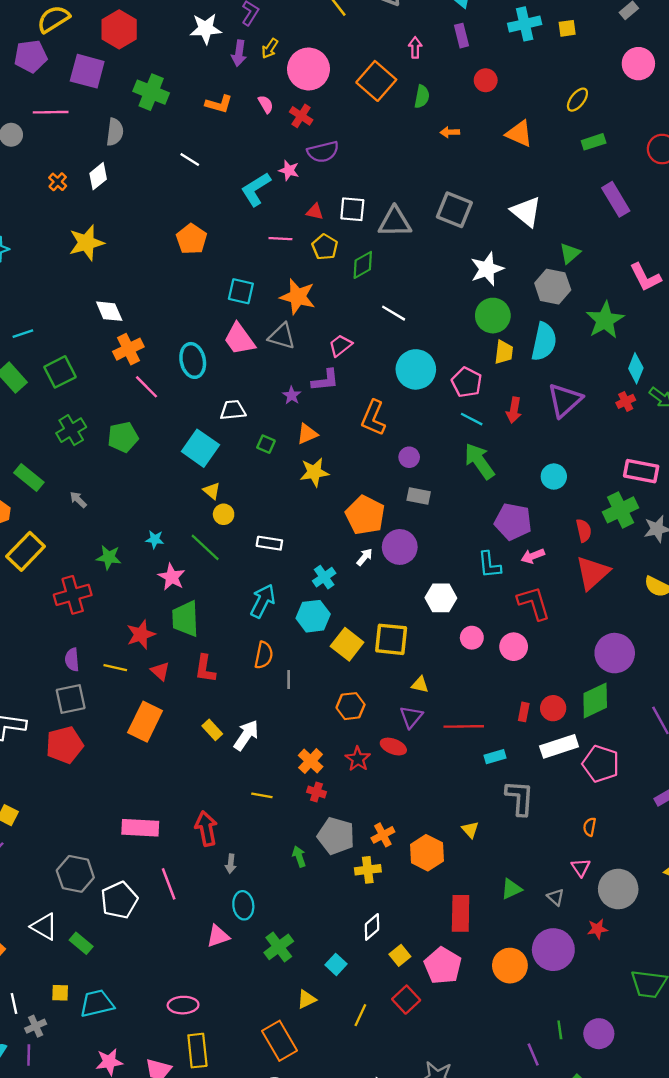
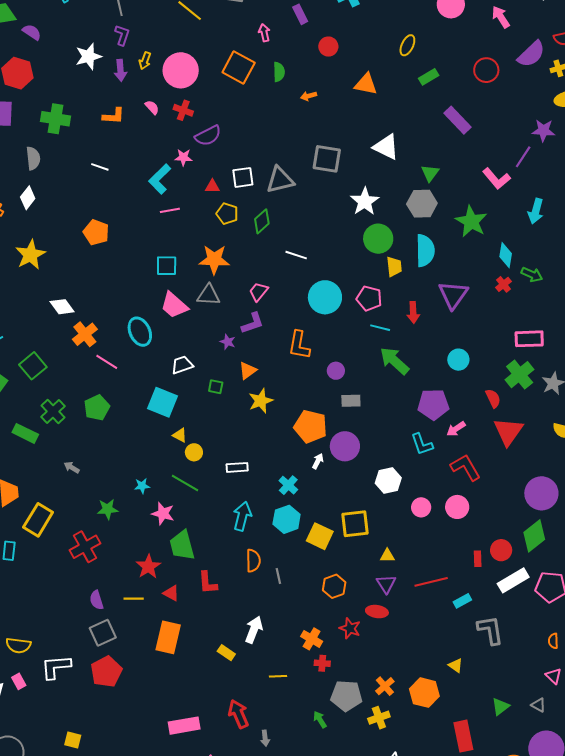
orange pentagon: (192, 239) -> (96, 232), moved
pink line: (280, 239) -> (170, 210), moved
green rectangle: (29, 477) -> (25, 433), moved
yellow rectangle: (212, 730) -> (226, 653), moved

